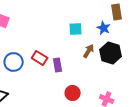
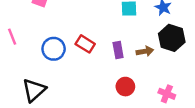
brown arrow: (89, 51) -> (145, 51), moved, turned 48
purple rectangle: (58, 65) -> (118, 50), moved

